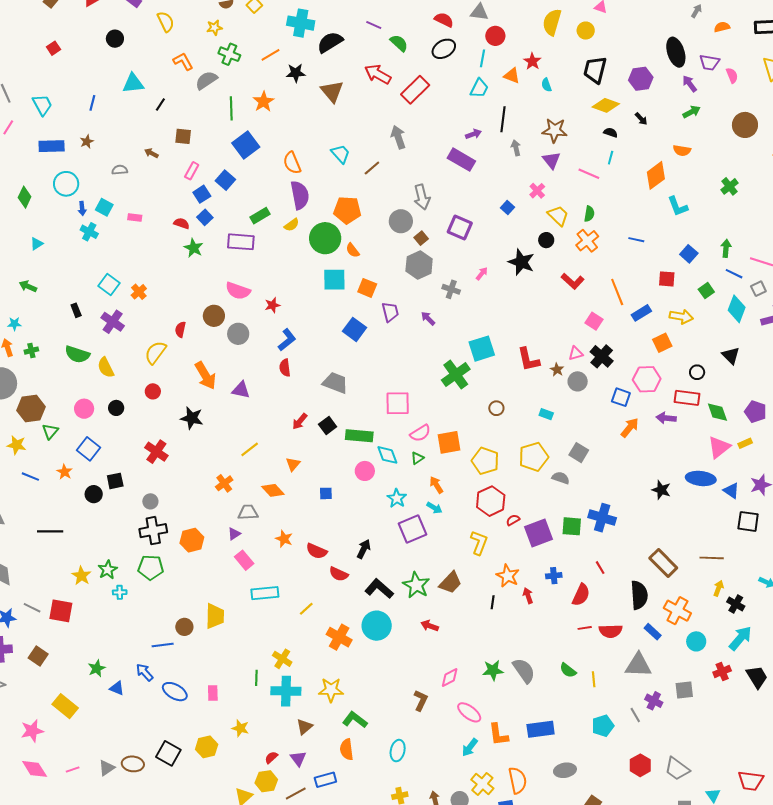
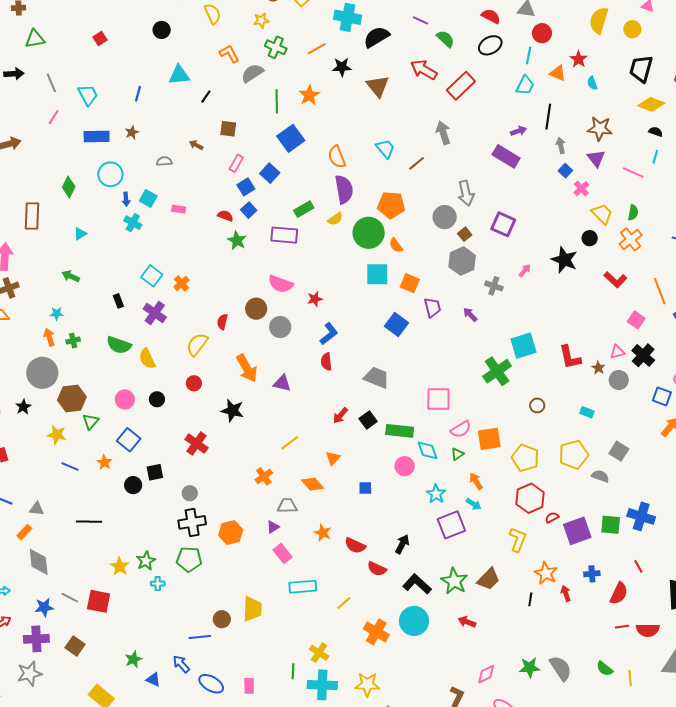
blue square: (507, 208) -> (565, 171), moved

